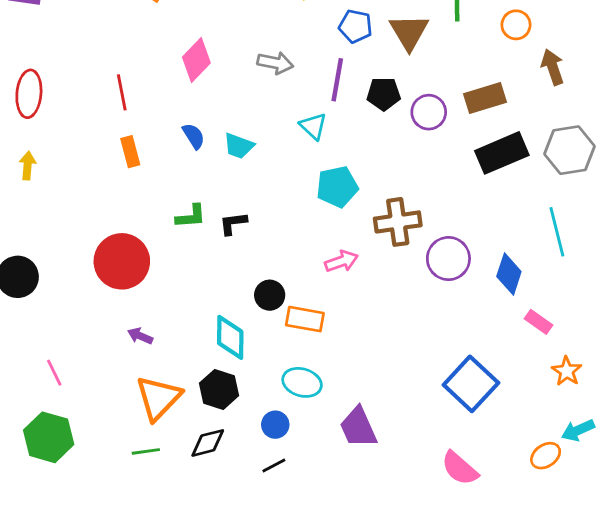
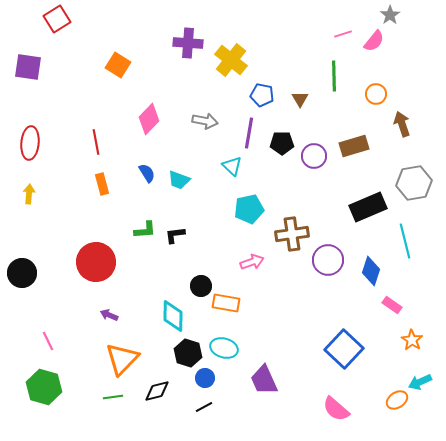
brown triangle: (409, 32) -> (300, 99), size x0.6
black rectangle: (502, 153) -> (368, 207), moved
black hexagon: (219, 389) -> (188, 353), moved

